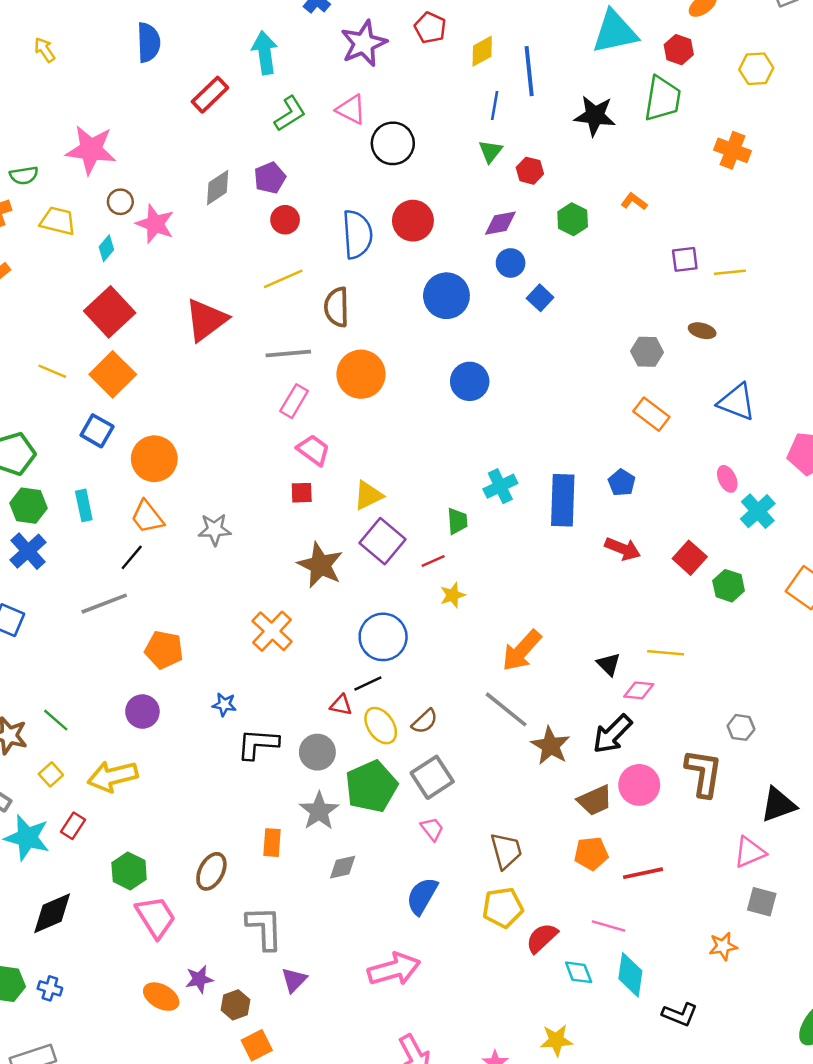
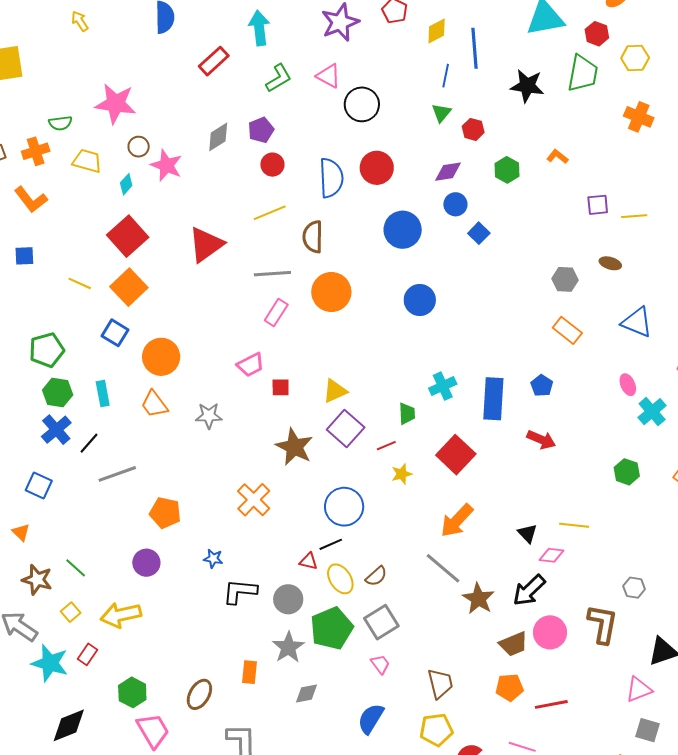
yellow hexagon: (756, 69) -> (635, 58), moved
pink trapezoid: (313, 450) -> (251, 365), moved, turned 116
black line: (132, 557) -> (89, 443), moved
red square: (690, 558) -> (456, 455), moved, size x1.4

